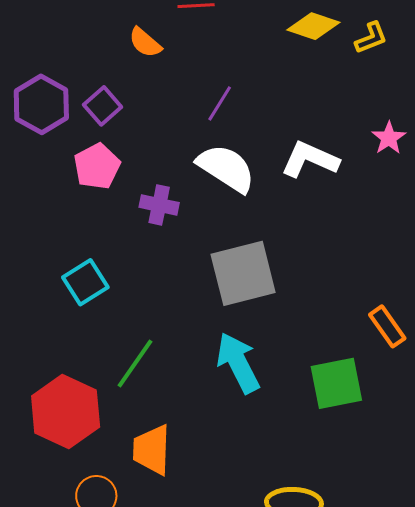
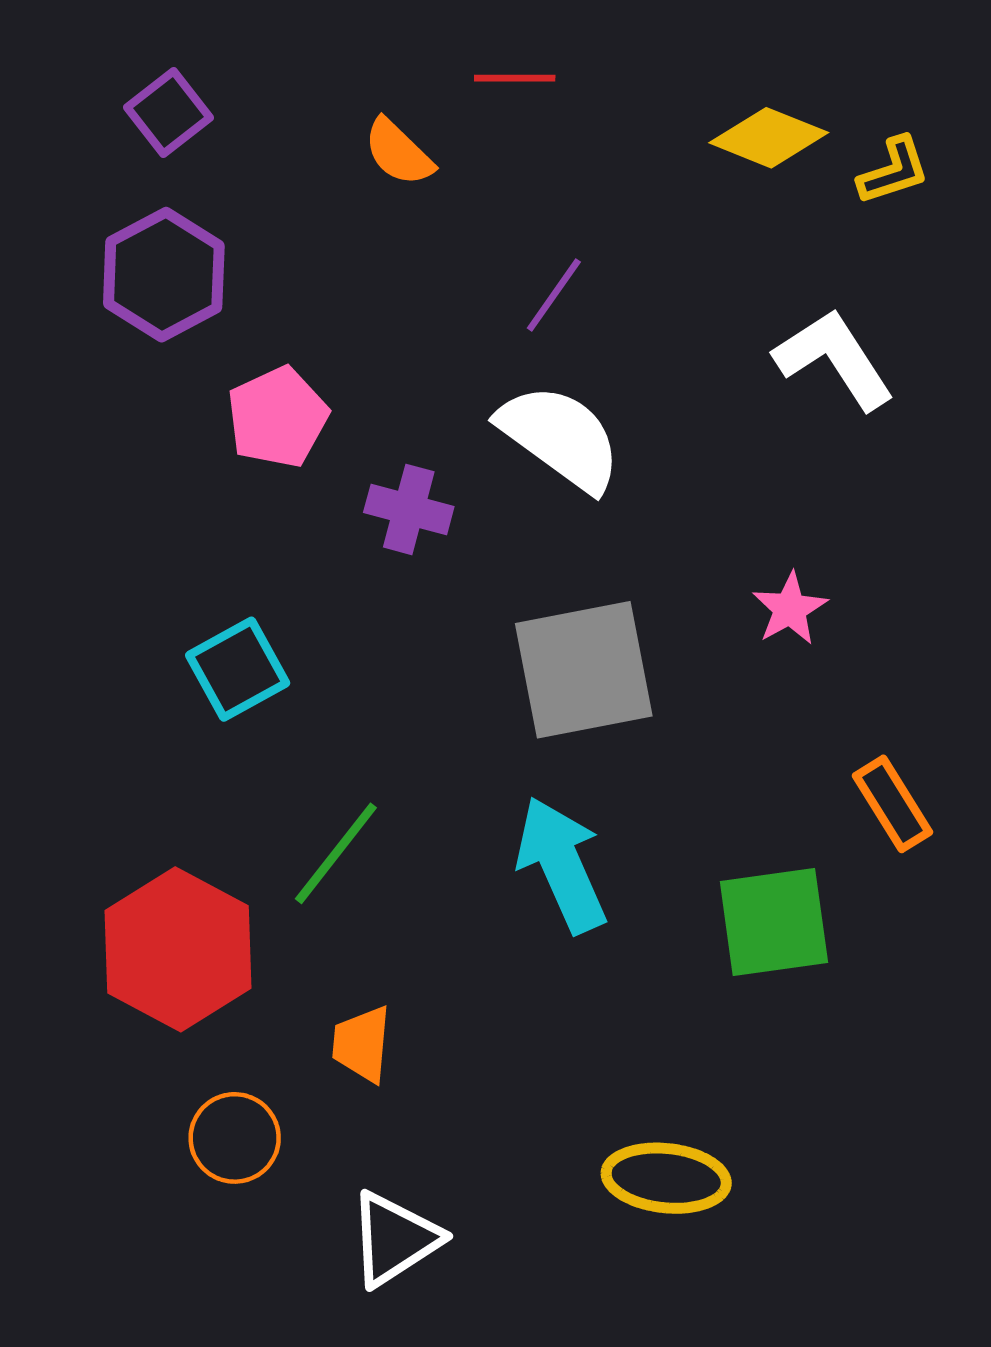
purple square: (103, 106) -> (169, 112), moved
pink star: (389, 138) -> (790, 609), moved
white L-shape: (310, 159) -> (834, 359), moved, turned 30
orange trapezoid: (152, 450) -> (362, 1044), size x0.7

